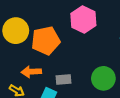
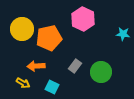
gray rectangle: (63, 79) -> (75, 66), moved, turned -48

